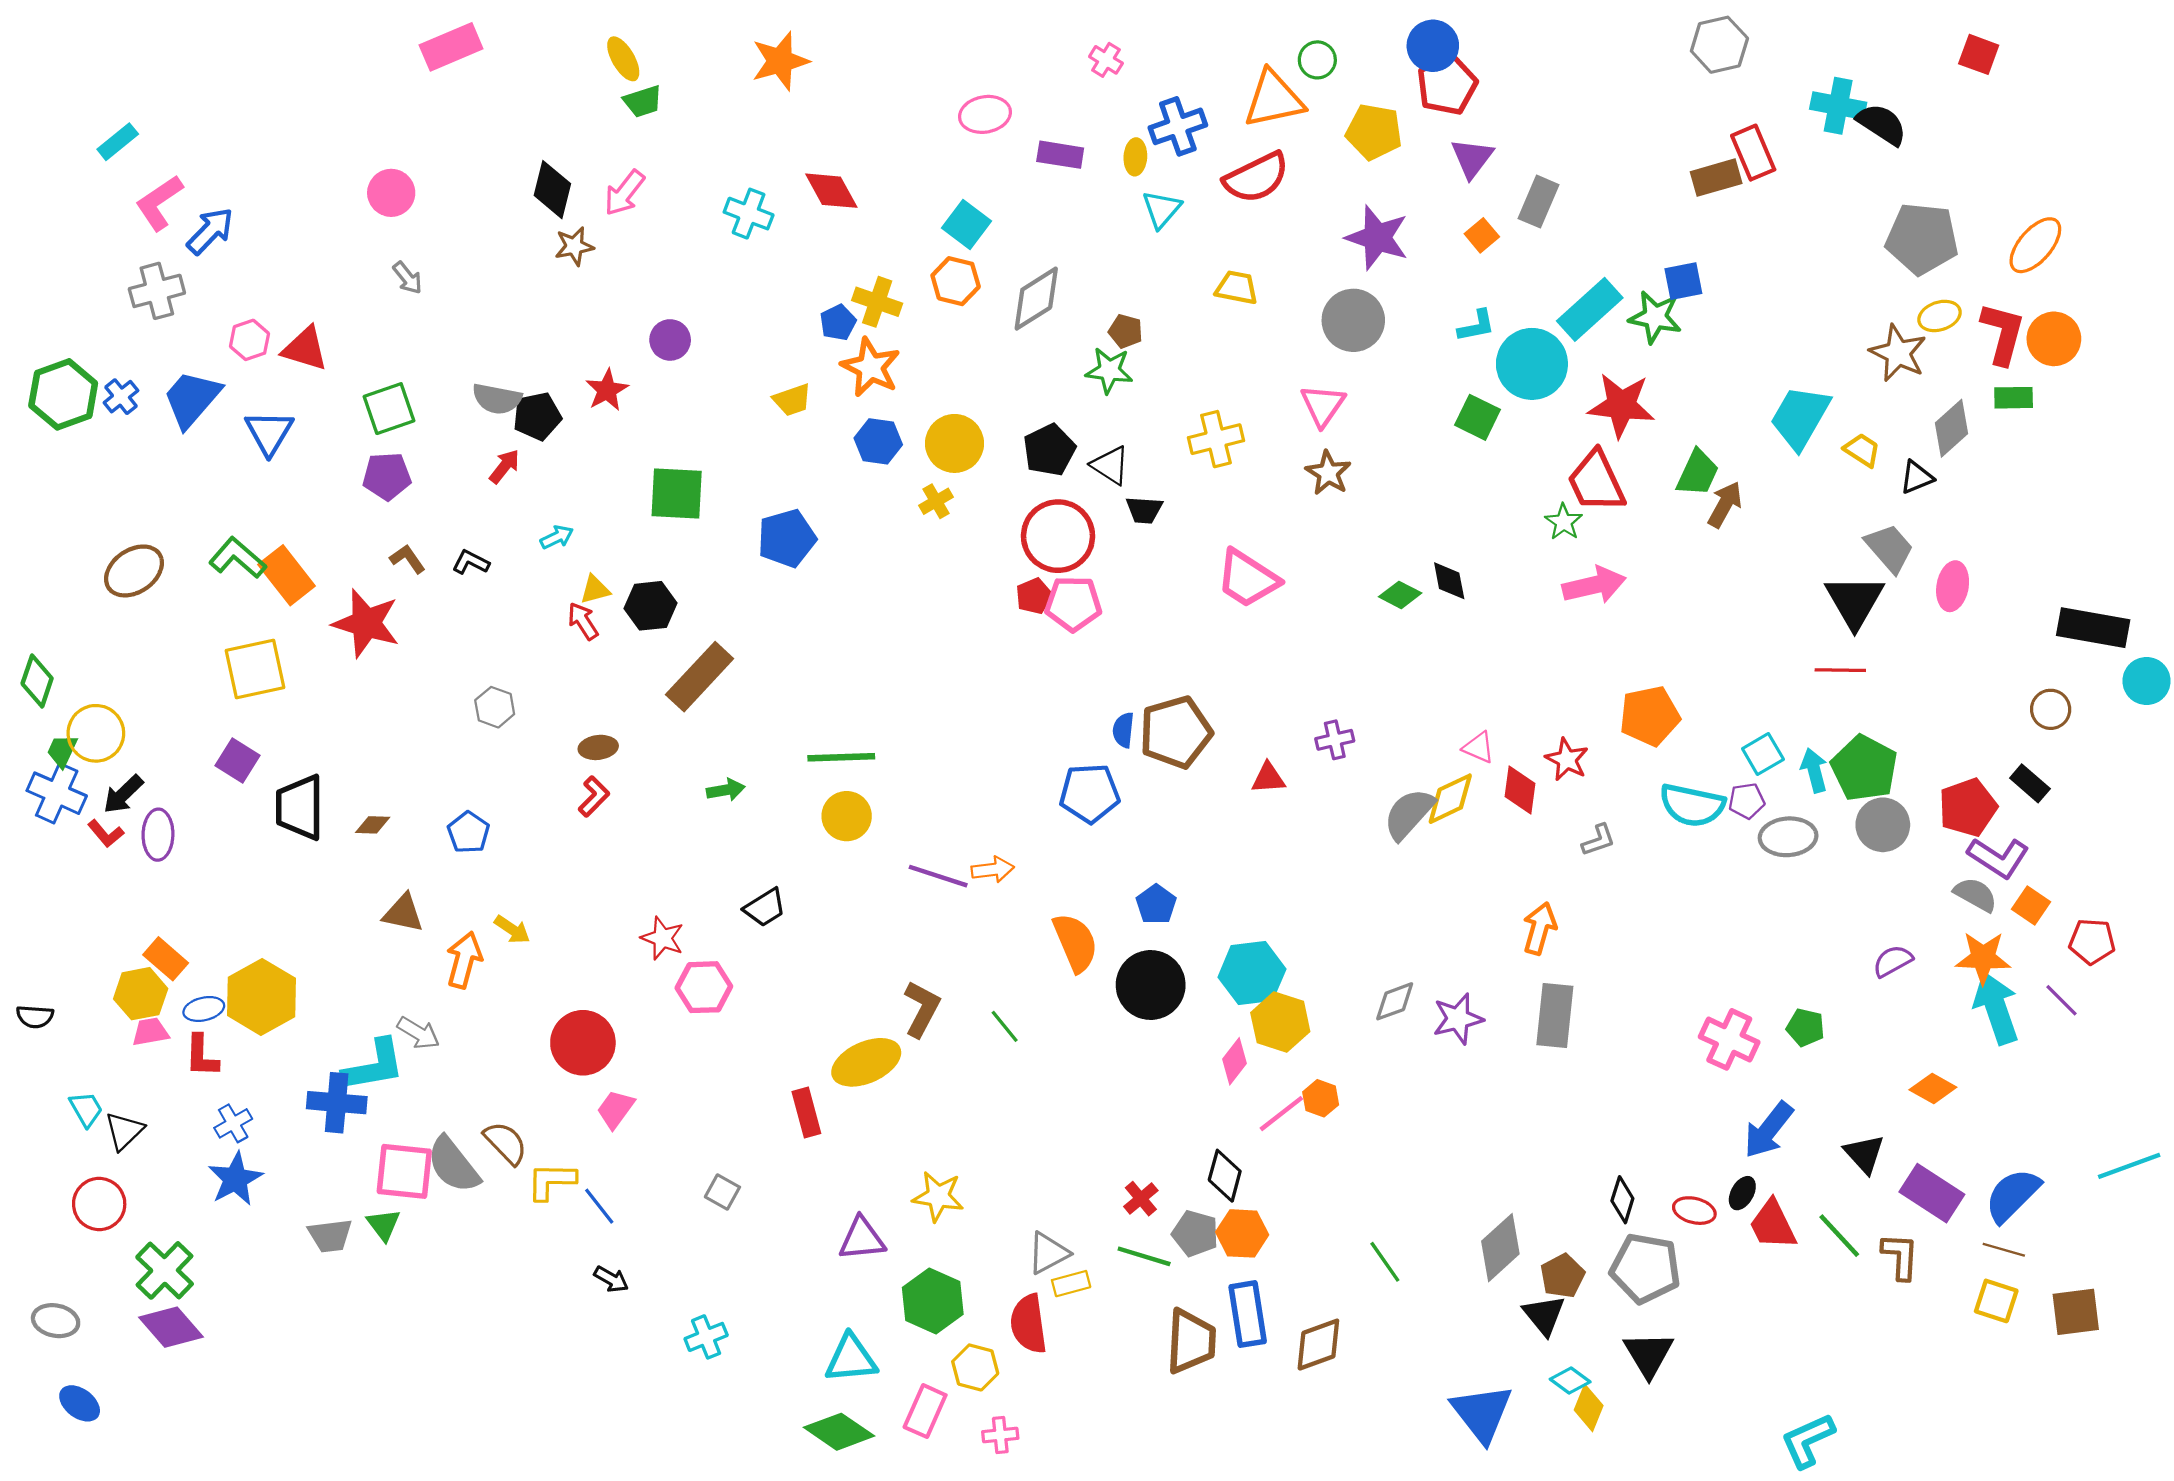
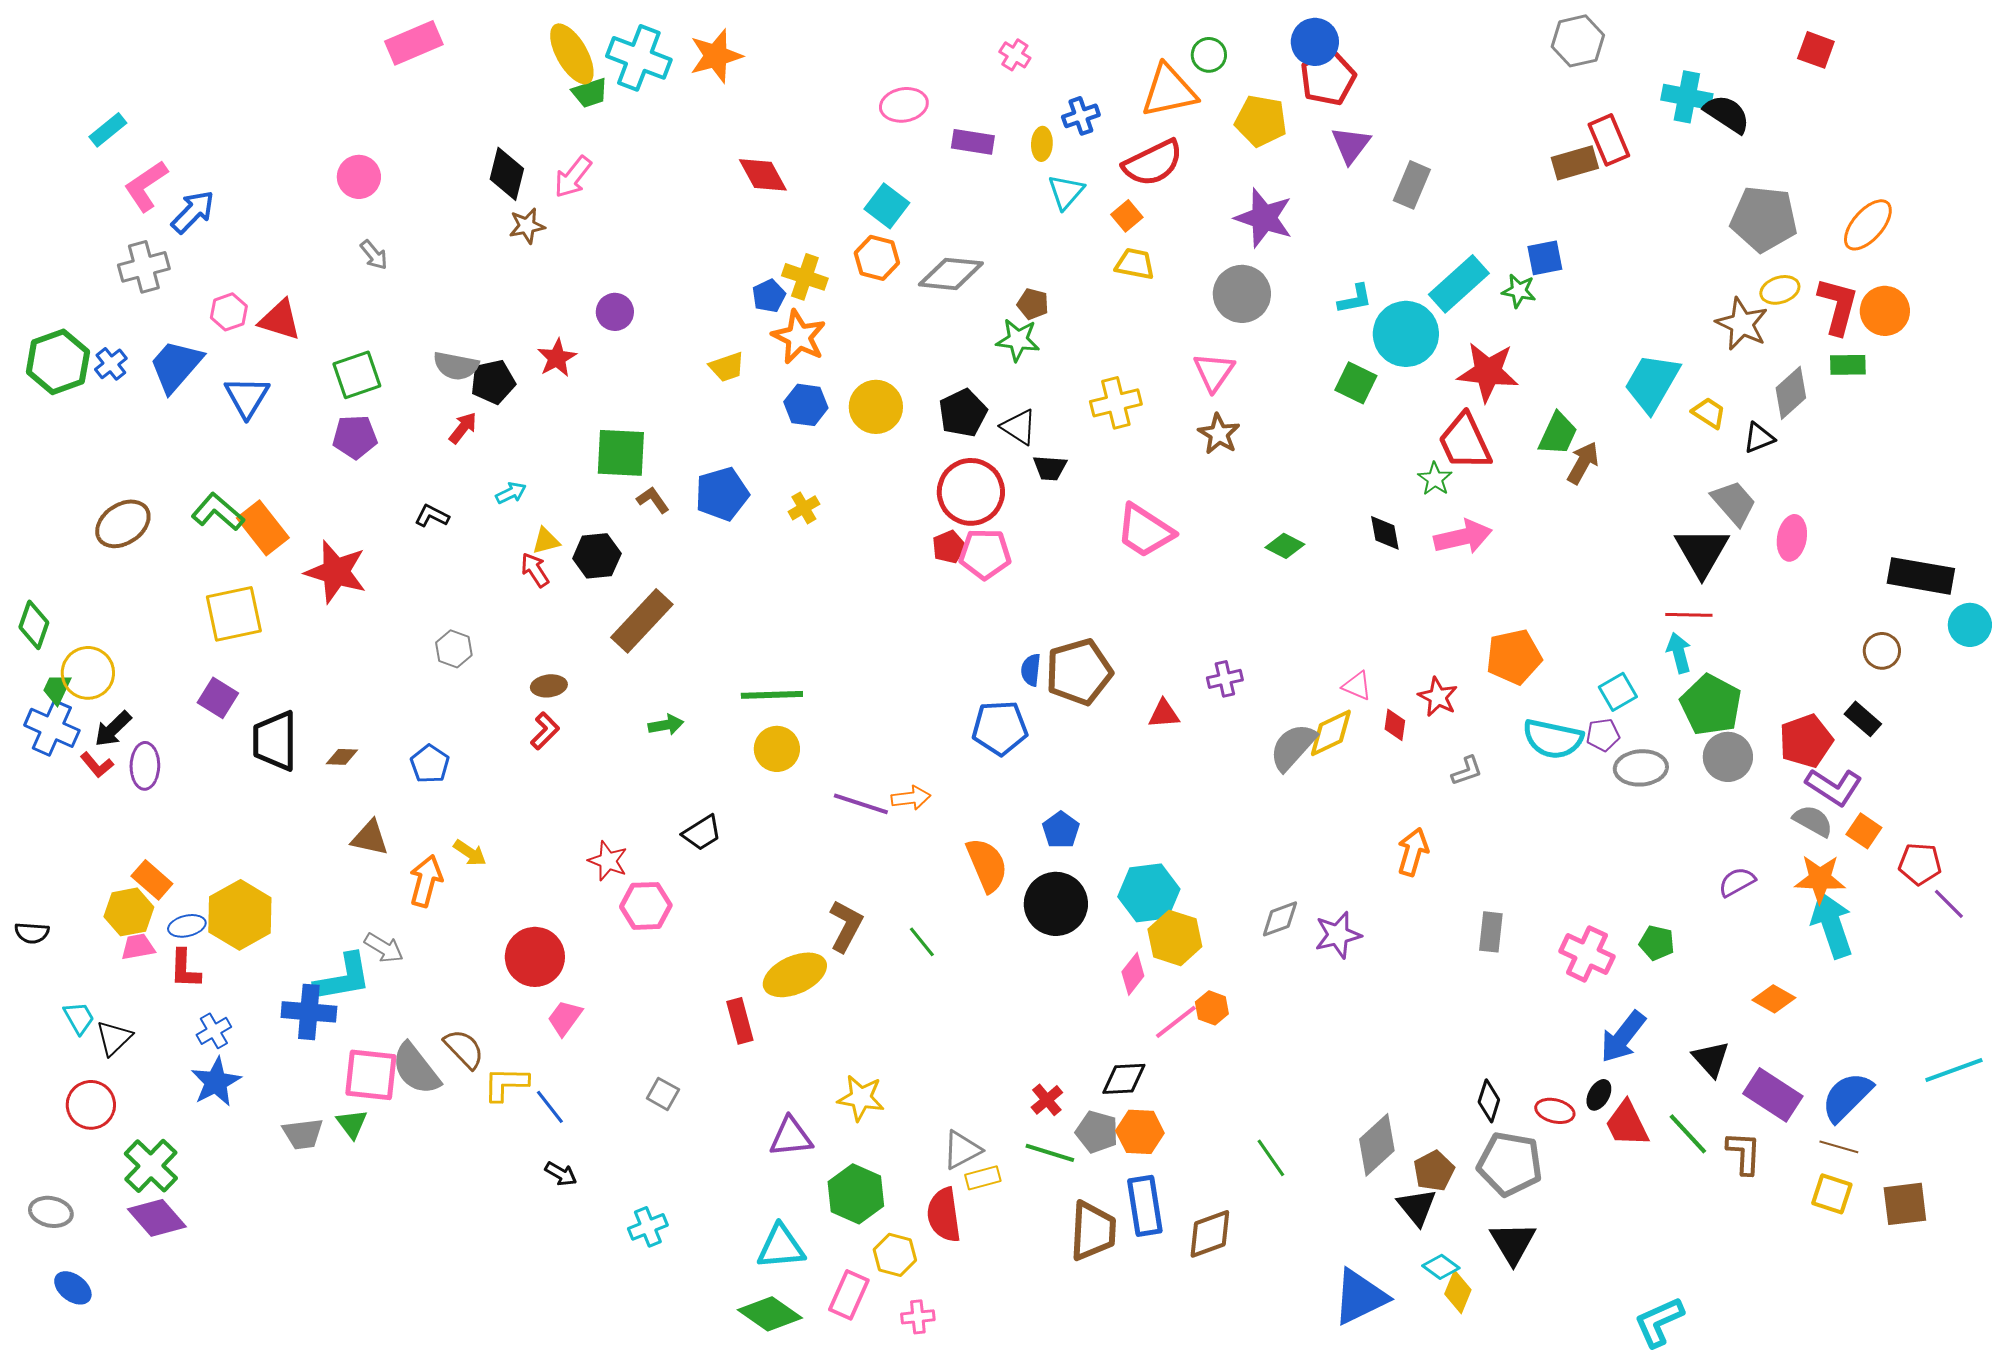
yellow ellipse: (623, 59) -> (572, 54), size x1.5
blue cross: (1178, 126) -> (1081, 116), size x0.7
cyan cross: (749, 214) -> (639, 58), moved, size x1.4
orange square: (1482, 235) -> (1127, 216), moved
gray diamond: (1036, 299) -> (951, 274), turned 38
green star: (1655, 317) -> (1519, 291), size x0.7
yellow cross: (936, 501) -> (804, 508), moved
brown L-shape: (408, 559) -> (653, 500), moved
black diamond: (1449, 581) -> (1385, 533), moved
cyan arrow: (1814, 770) -> (1679, 653), moved
red diamond: (1520, 790) -> (1395, 725), size x0.7
purple line: (2062, 1000) -> (1949, 904), moved
gray rectangle: (1555, 1016) -> (1491, 932), moved, size x0.7
black diamond: (1225, 1176) -> (1124, 1079), turned 72
blue triangle: (1482, 1413) -> (1360, 1297), turned 42

